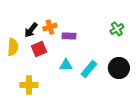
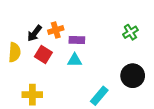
red square: (39, 49) -> (43, 54), turned -35
cyan triangle: (66, 65) -> (75, 60), moved
cyan rectangle: (89, 69) -> (99, 96), moved

